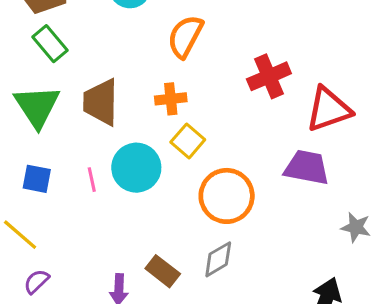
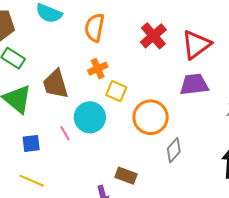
gray diamond: (218, 259) -> (174, 150), moved

